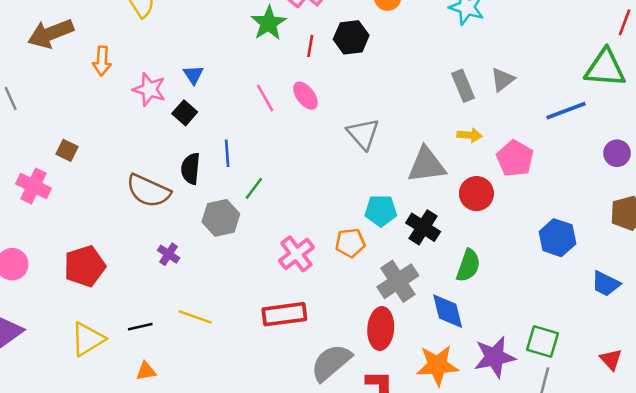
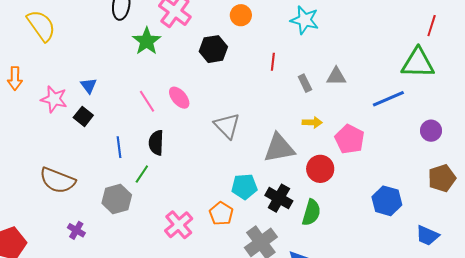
red line: (310, 46) -> (273, 62), moved
gray triangle: (503, 79) -> (336, 76), turned 40
gray rectangle: (463, 86) -> (305, 83), size x0.7
black semicircle: (191, 169) -> (156, 143), moved
orange pentagon: (350, 243) -> (221, 214), turned -30
green semicircle: (468, 265) -> (311, 212), moved

